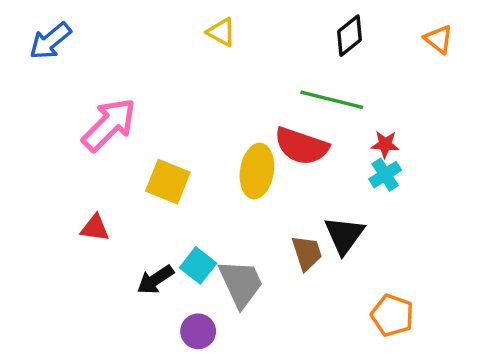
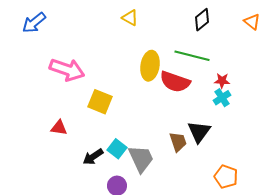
pink arrow: (109, 125) -> (67, 70), turned 64
yellow ellipse: (257, 171) -> (150, 66), moved

